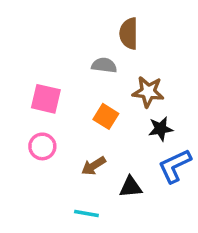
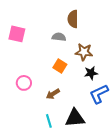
pink square: (46, 99) -> (17, 34), moved
black triangle: (131, 187) -> (75, 118), moved, size x1.5
cyan line: (86, 213) -> (49, 121), turned 64

